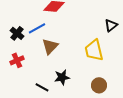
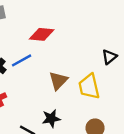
brown triangle: (50, 46) -> (58, 81), moved

